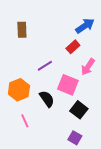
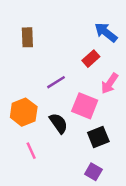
blue arrow: (85, 26) -> (106, 32), turned -108
black square: (79, 110) -> (98, 137), turned 30

